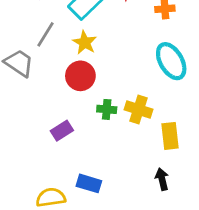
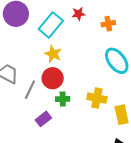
gray line: (46, 34) -> (30, 90), moved
green cross: (107, 109) -> (63, 99), moved

